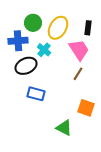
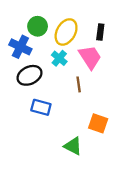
blue cross: (18, 41) -> (20, 47), turned 30
cyan cross: (44, 50) -> (59, 58), moved
brown line: (78, 74) -> (79, 84), moved, turned -40

